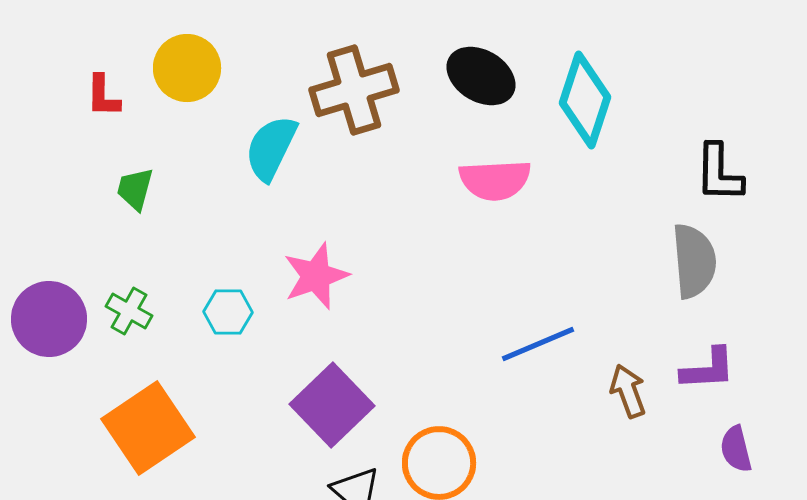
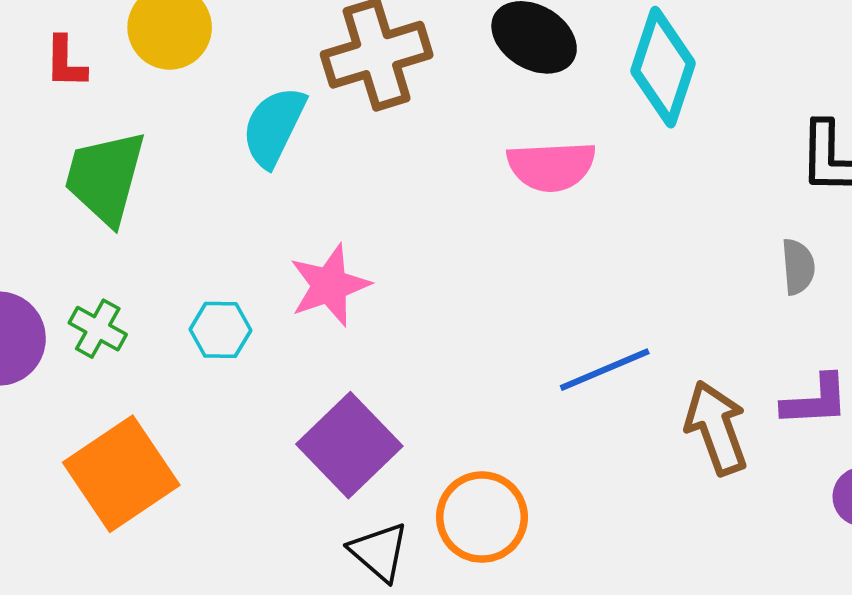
green trapezoid: (135, 189) -> (105, 177), size x1.8
gray semicircle: (694, 261) -> (798, 267), size x0.6
brown arrow: (628, 391) -> (716, 428), size x1.4

